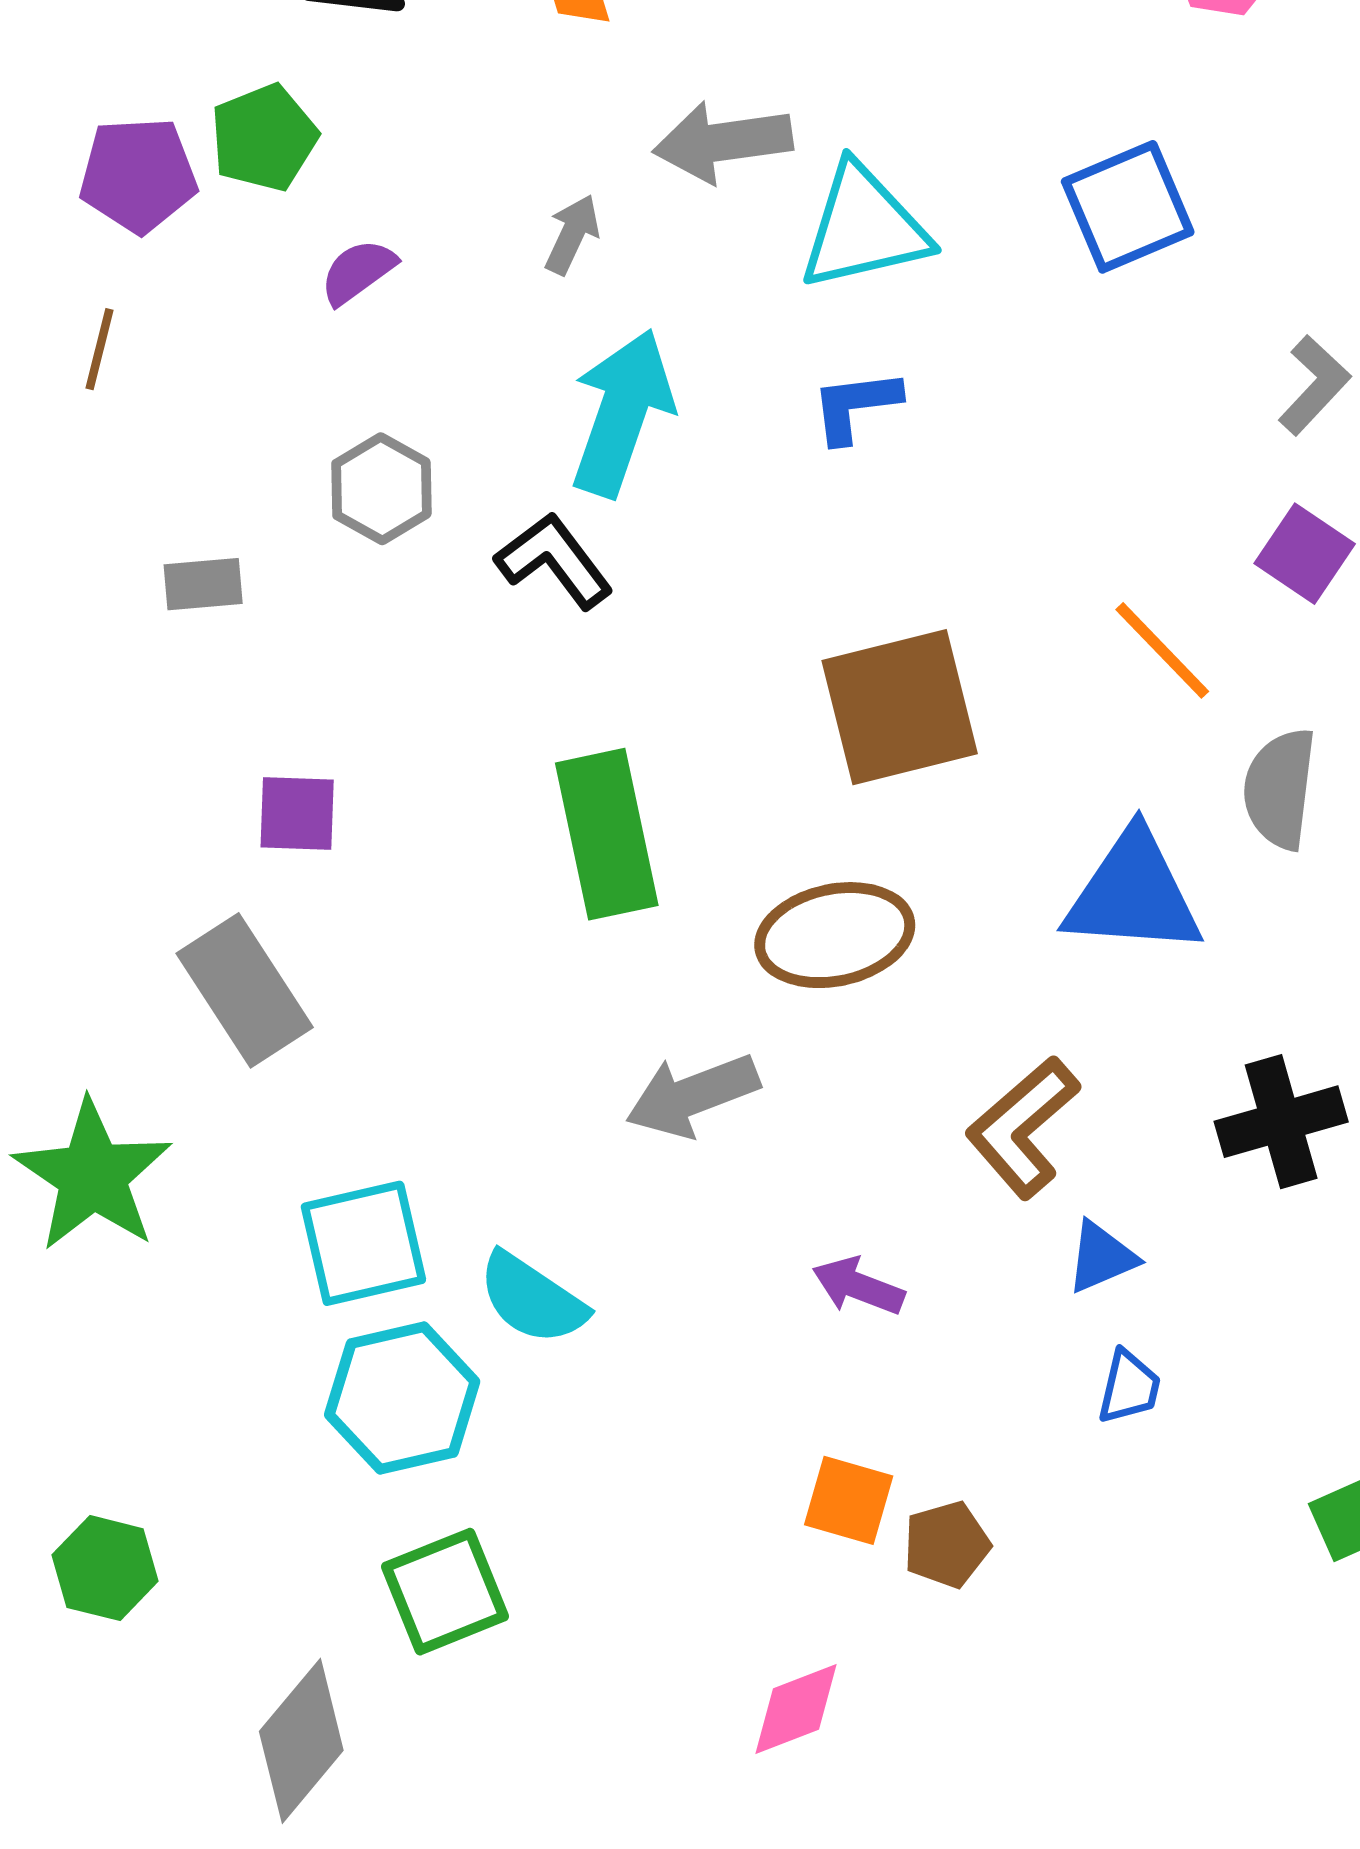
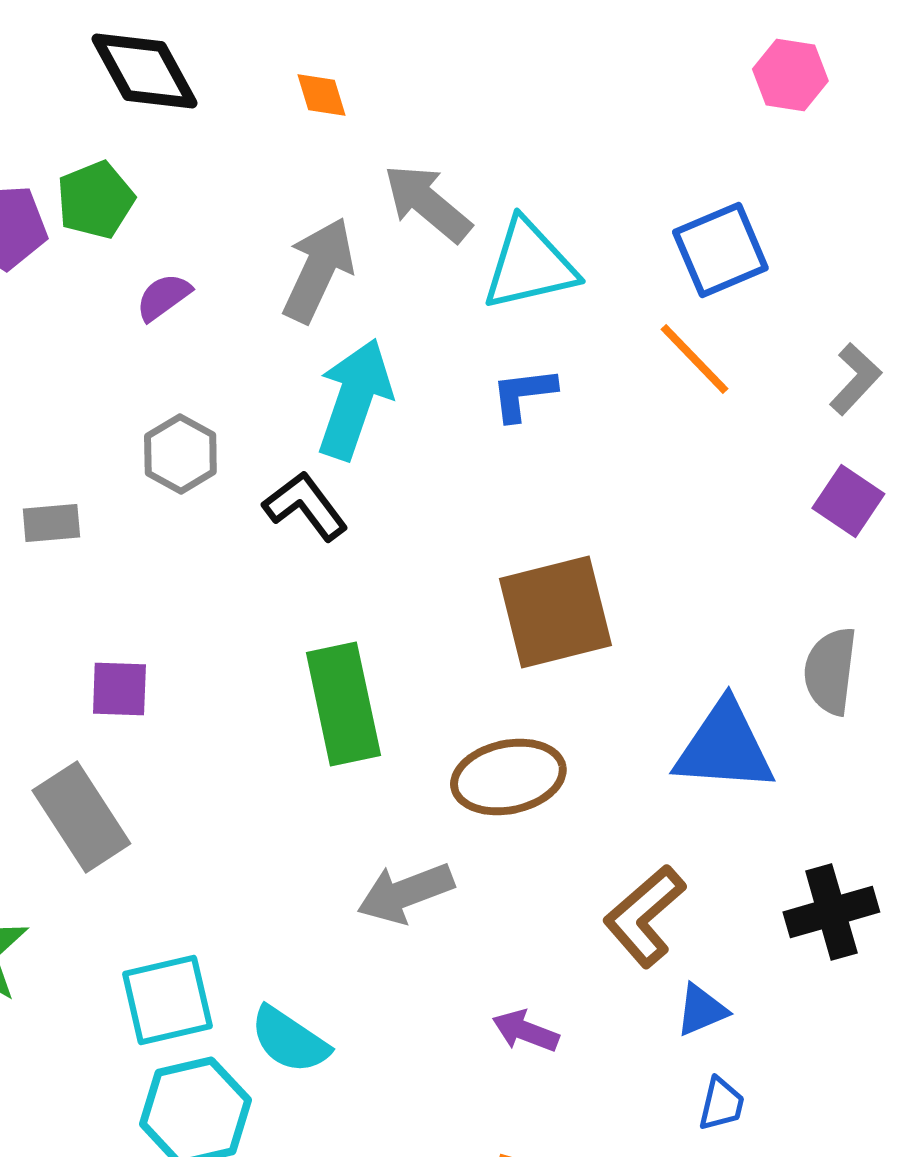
gray arrow: (723, 142) -> (427, 203), turned 48
gray arrow: (572, 234) -> (318, 270), size x1.8
orange line: (1162, 650) -> (694, 359), moved

